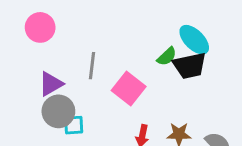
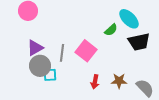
gray line: (92, 66) -> (62, 53), moved
black trapezoid: (190, 66) -> (139, 42), moved

